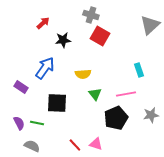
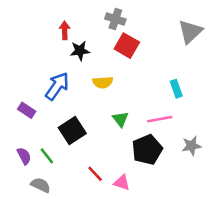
red arrow: (43, 23) -> (65, 30), moved, turned -48
yellow semicircle: (83, 74) -> (103, 82), moved
black square: (57, 103) -> (72, 131), turned -35
green line: (37, 123) -> (47, 156), turned 40
red line: (75, 145) -> (95, 174), moved

